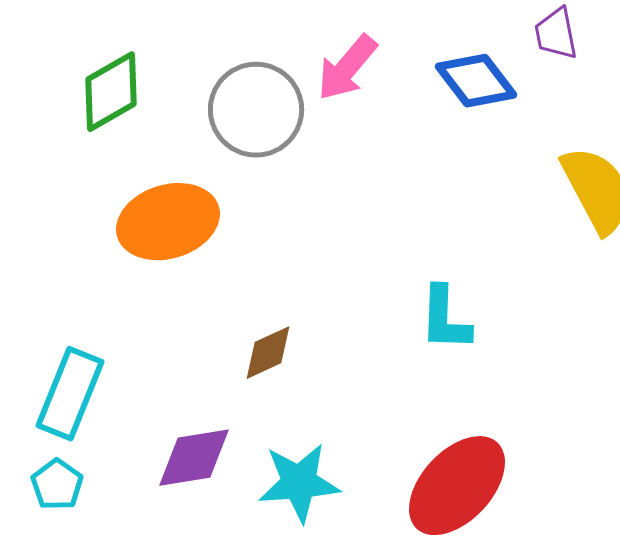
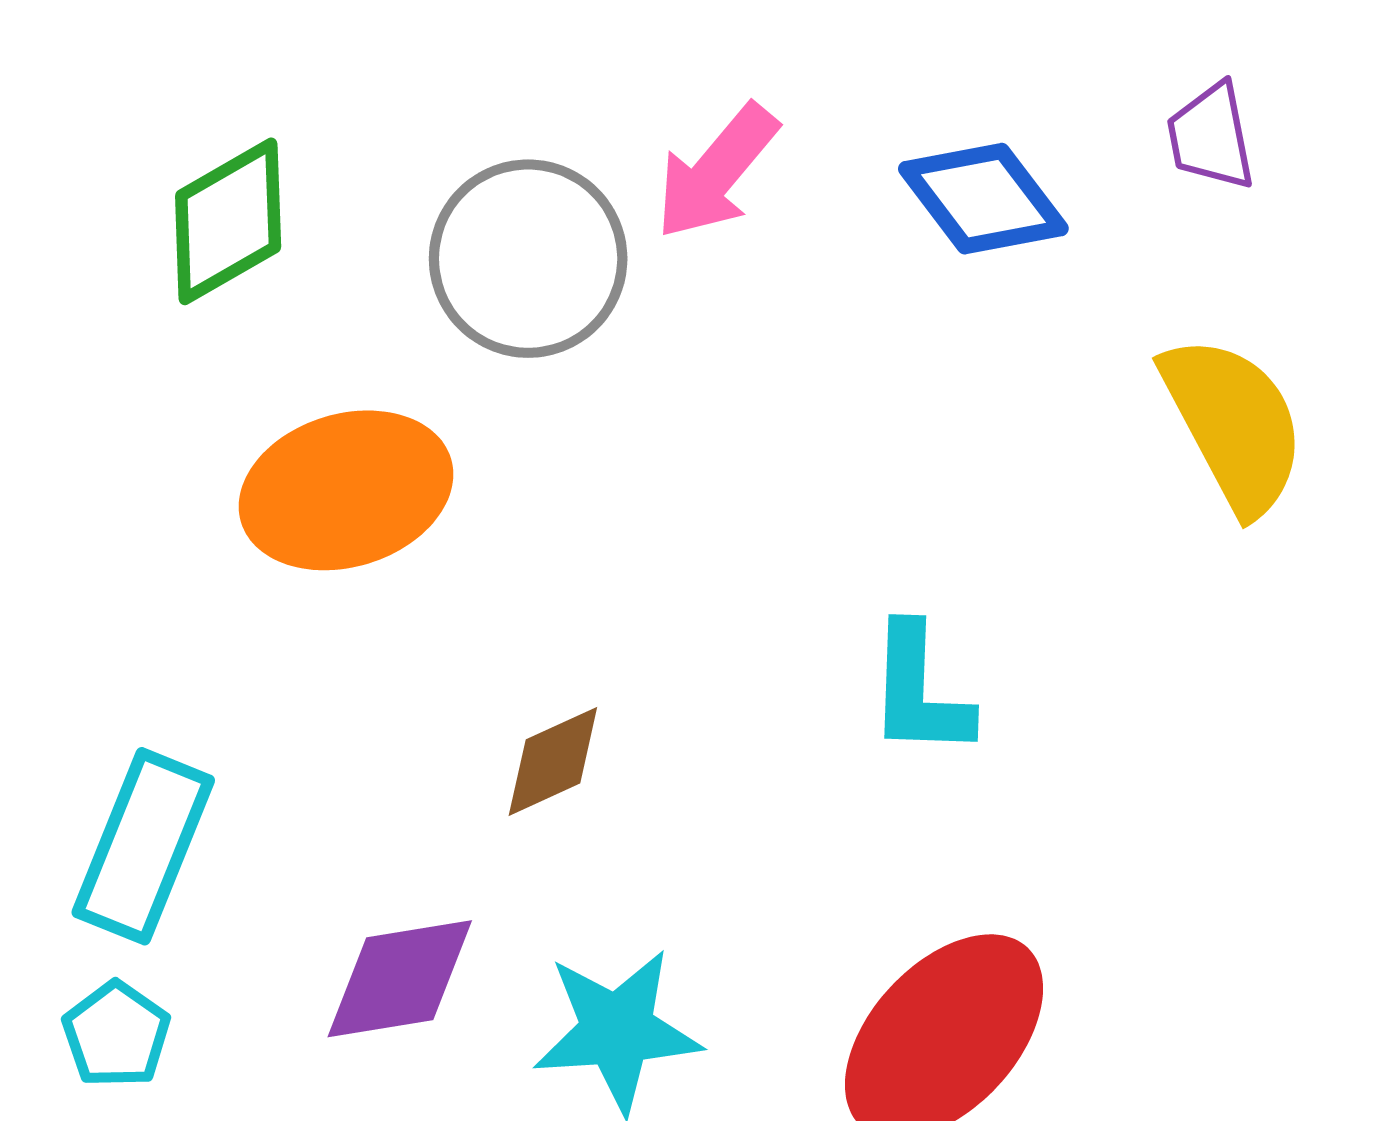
purple trapezoid: (556, 34) -> (1211, 137), moved

